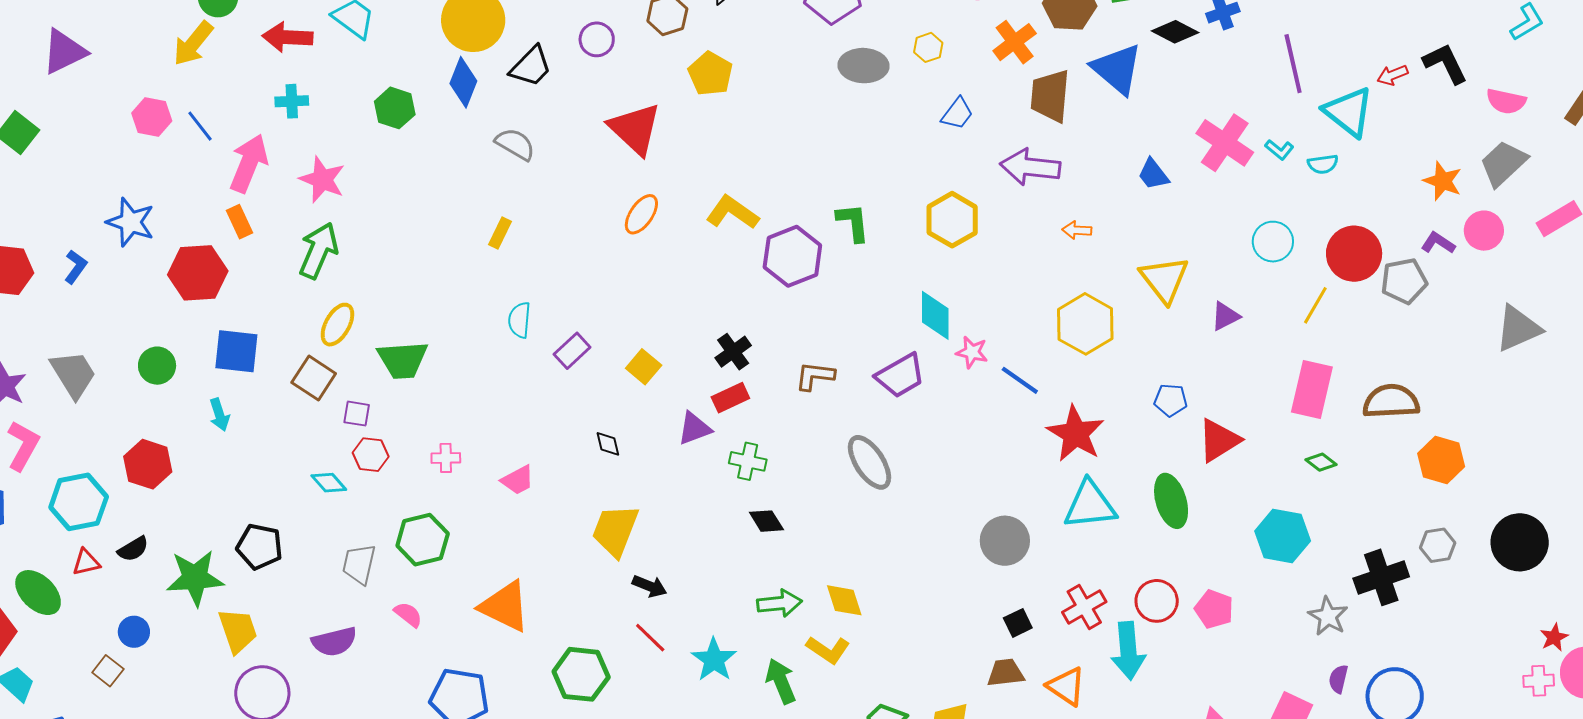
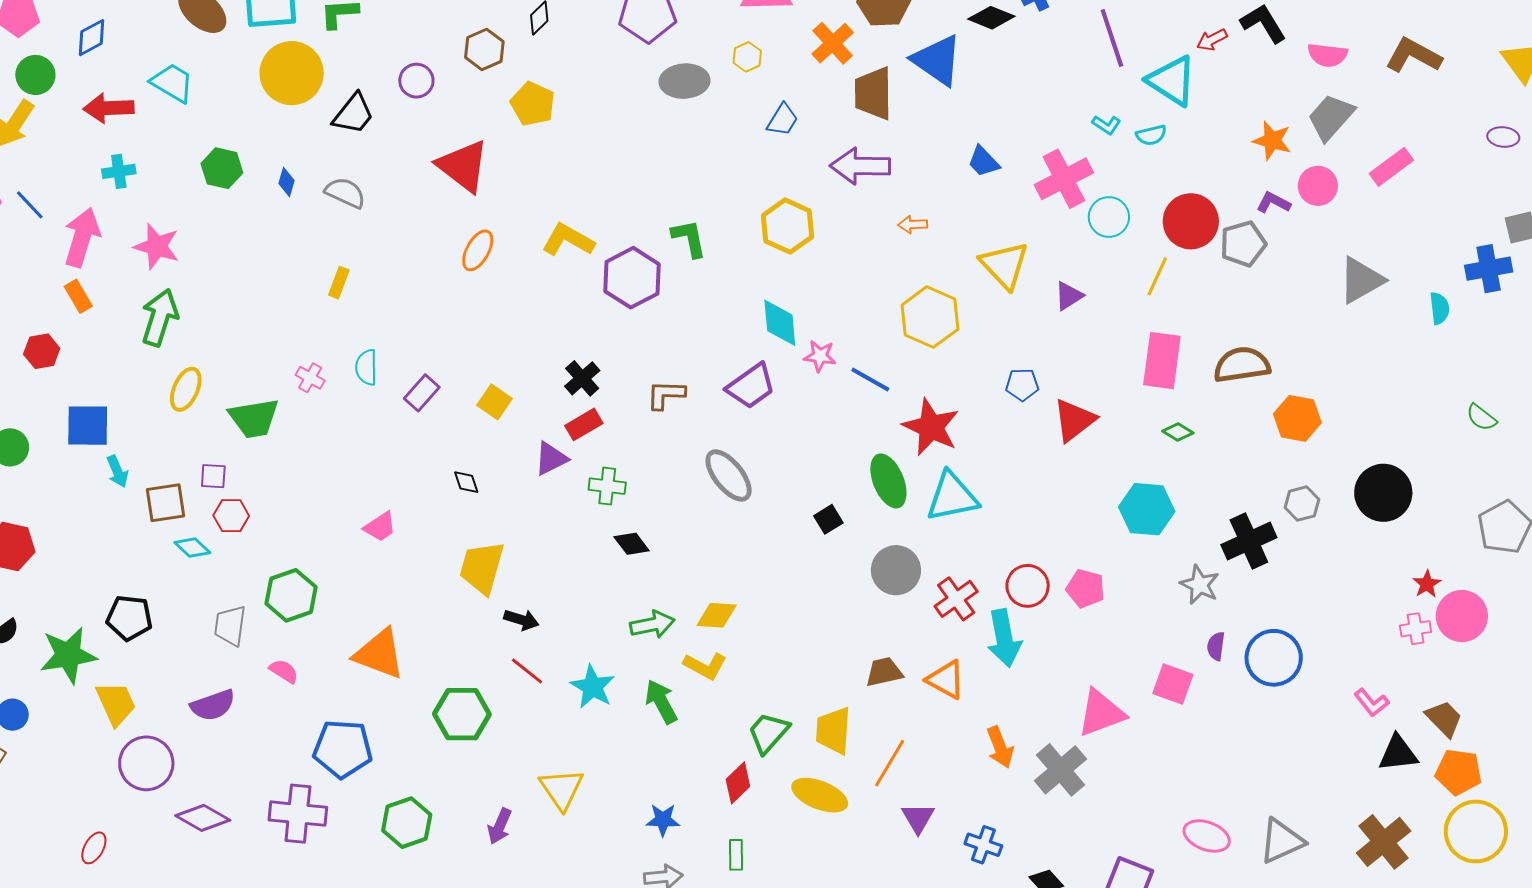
blue diamond: (463, 82) -> (287, 182), moved, size x0.6
pink cross: (1225, 143) -> (1064, 179), moved, turned 34
red hexagon: (198, 273) -> (42, 351), size x0.6
brown square: (314, 378) -> (166, 503), moved, turned -36
cyan arrow: (219, 415) -> (117, 471), moved
pink cross: (446, 458) -> (310, 378), moved, turned 36
green ellipse: (1171, 501) -> (888, 481), moved
gray circle: (1005, 541) -> (896, 570), moved
yellow diamond: (844, 600) -> (717, 615), turned -63
black square: (1018, 623) -> (828, 519), moved

